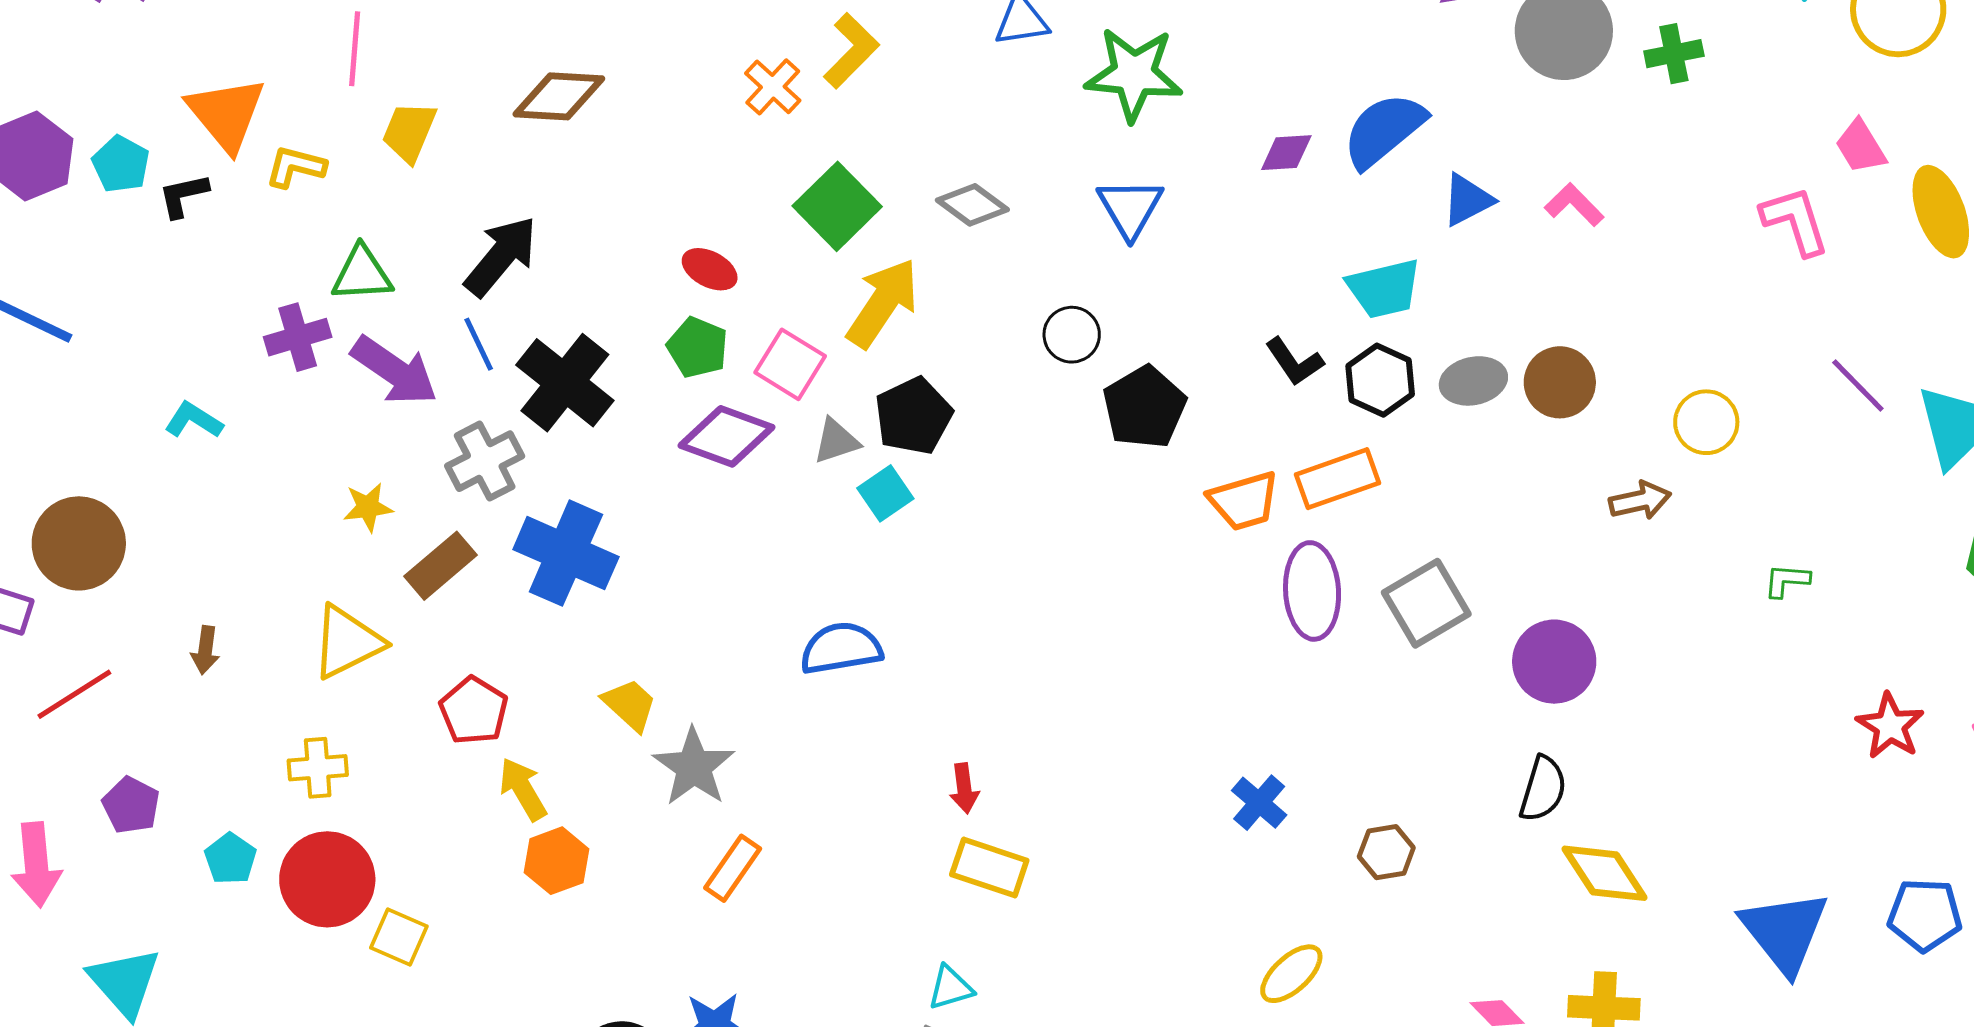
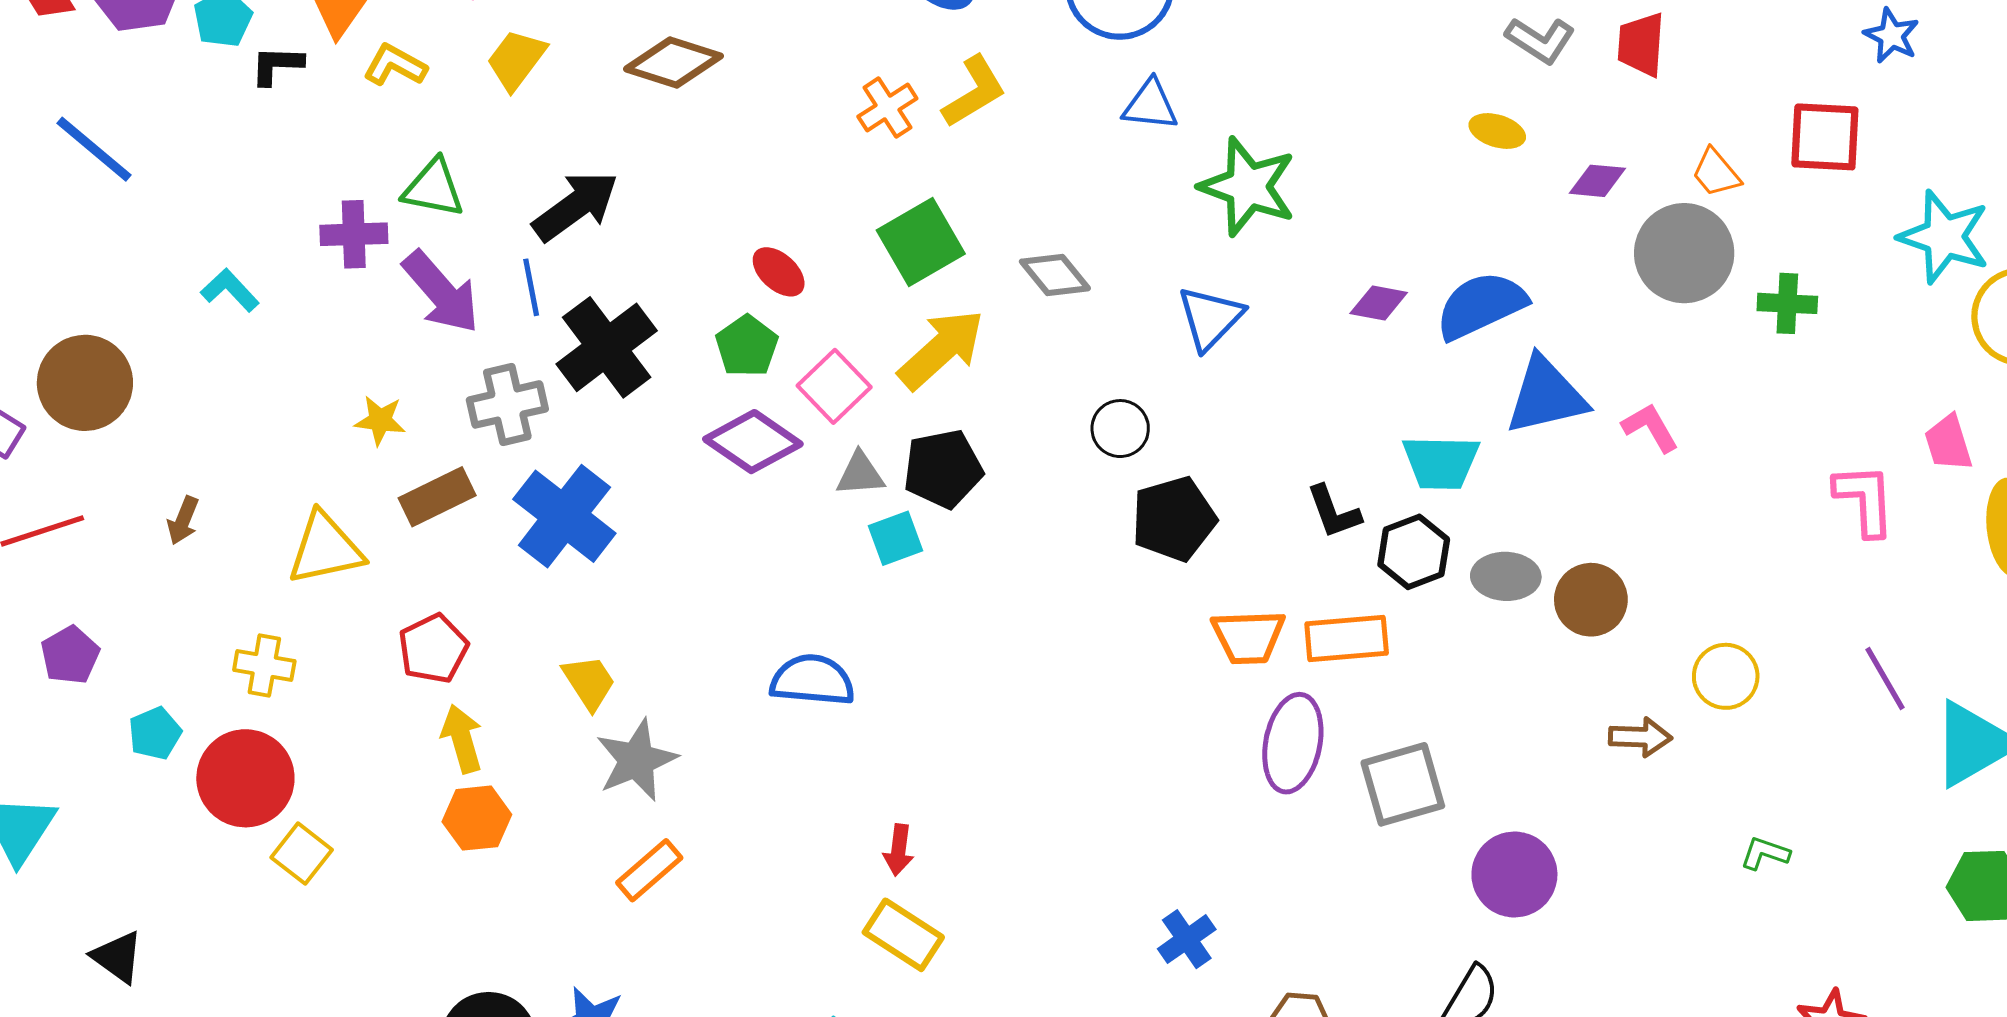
blue triangle: (1468, 200) -> (1546, 396), size x1.5

